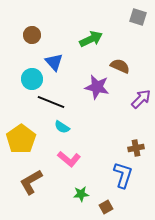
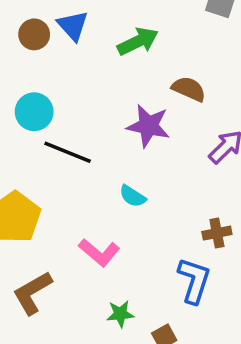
blue triangle: (54, 62) -> (73, 26), moved
cyan semicircle: (62, 127) -> (133, 196), moved

